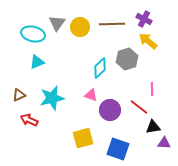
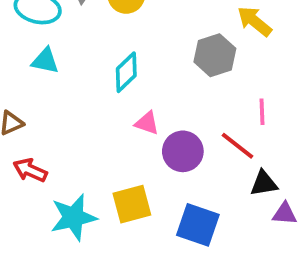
cyan triangle: (37, 62) -> (45, 61), turned 35
cyan diamond: (100, 68) -> (126, 72), moved
cyan star: (52, 98) -> (73, 217), moved

